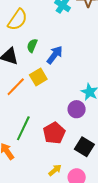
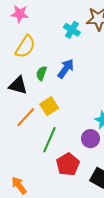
blue arrow: (55, 55) -> (66, 69), moved
green line: (23, 128) -> (49, 140), moved

